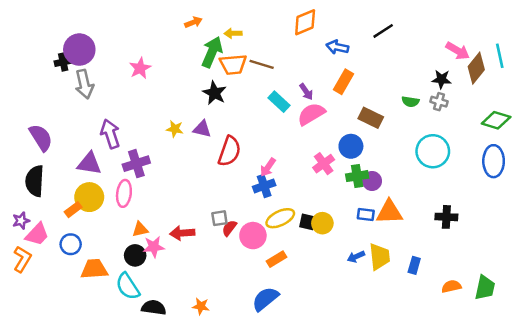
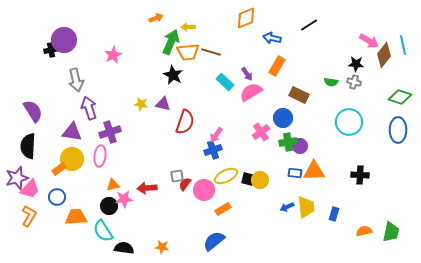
gray arrow: (84, 84) -> (76, 80), moved
purple star: (21, 221) -> (17, 178), size x1.6
orange L-shape: (22, 259) -> (29, 216), moved

